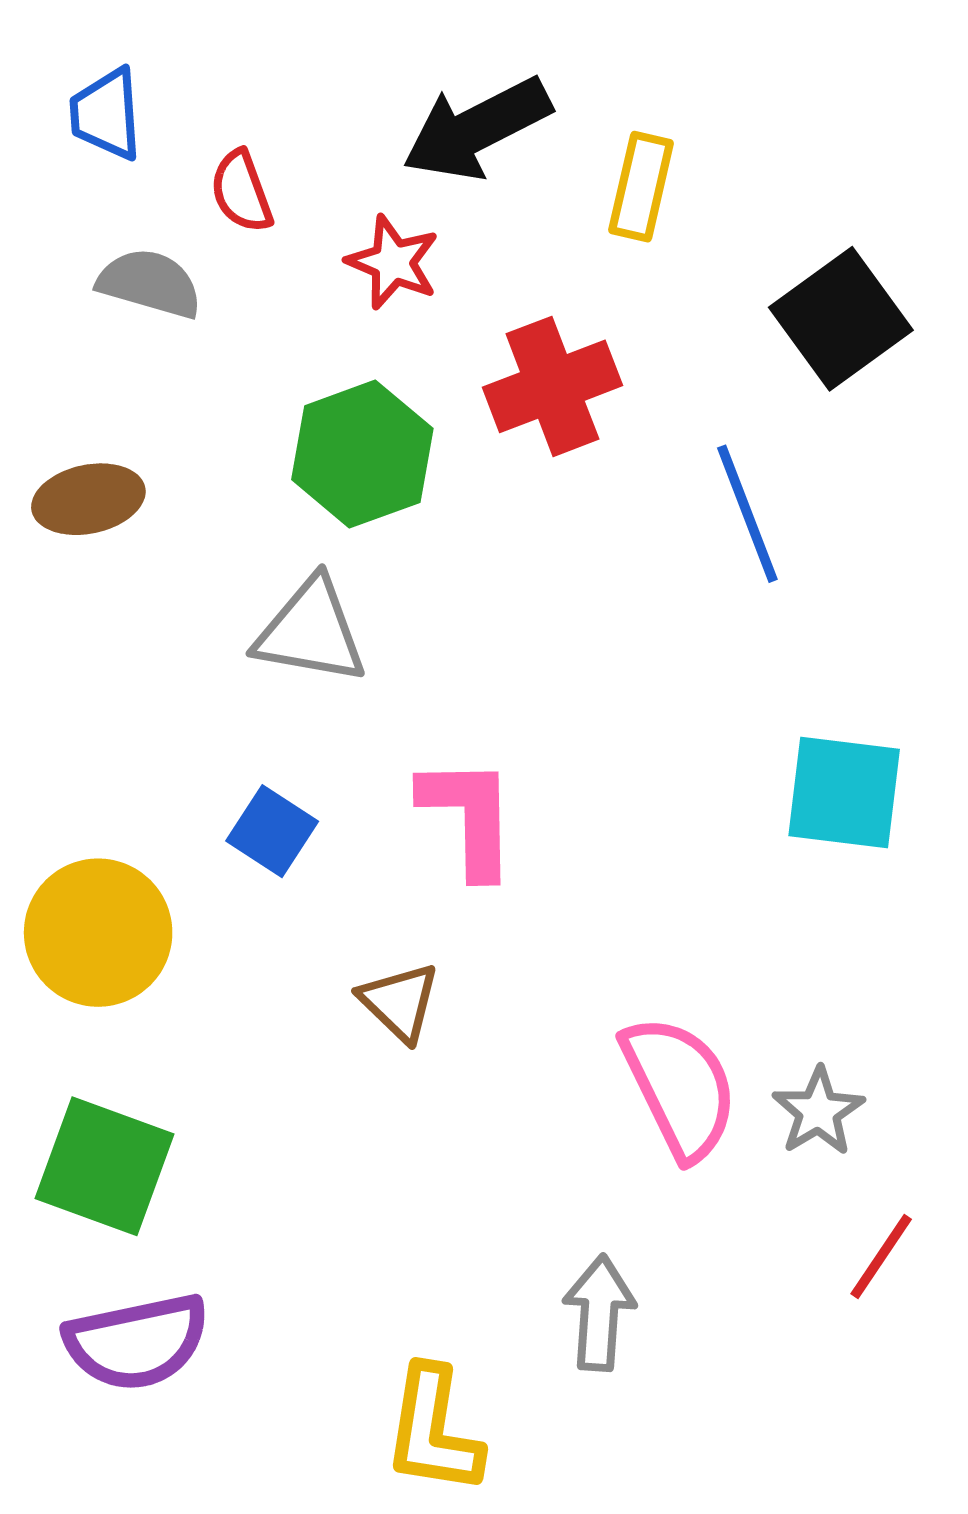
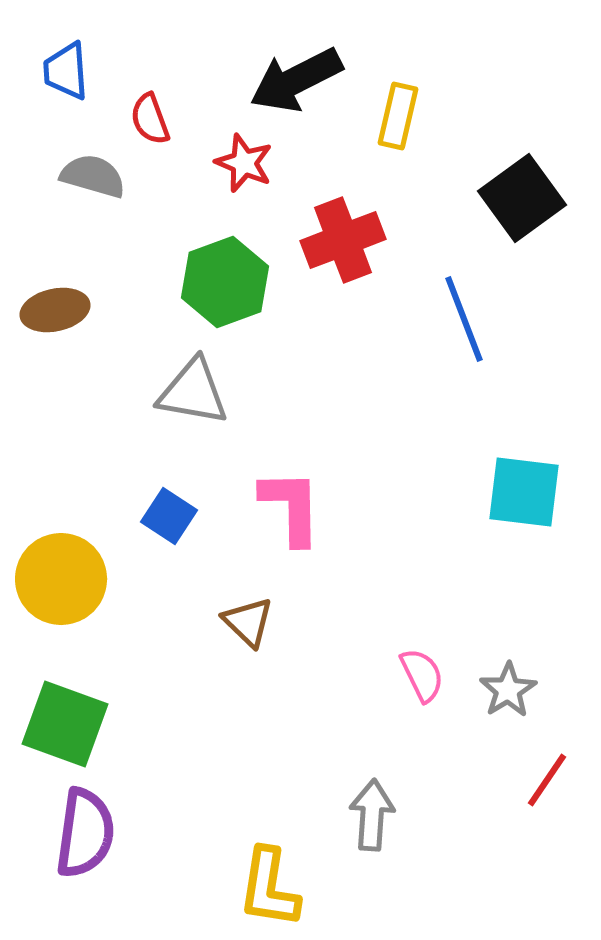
pink semicircle: (680, 1087) -> (422, 675), size x0.6
purple semicircle: (137, 1342) -> (85, 833), turned -70

